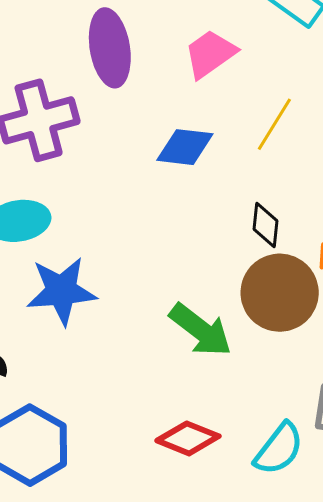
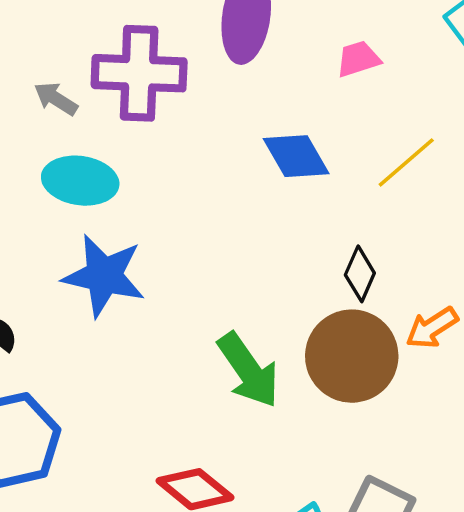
pink trapezoid: (210, 54) -> (358, 59), size x0.7
blue diamond: (185, 147) -> (296, 156), turned 36

